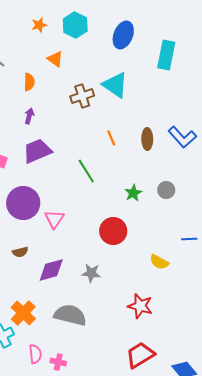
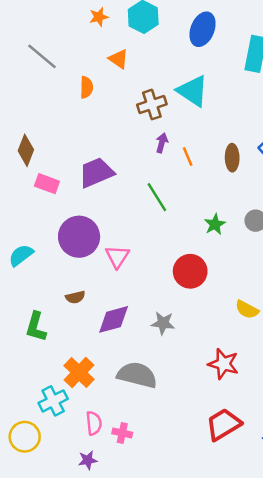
purple arrow: (29, 116) -> (162, 143), moved

